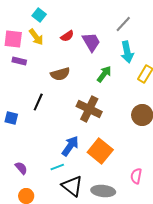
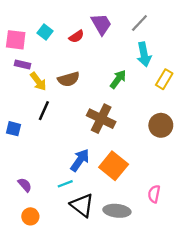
cyan square: (39, 15) -> (45, 32), moved
yellow arrow: (36, 37) -> (38, 81), moved
purple trapezoid: (91, 42) -> (101, 24), moved

